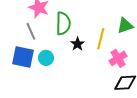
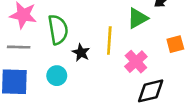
gray line: (31, 31) -> (19, 47), turned -54
cyan circle: (46, 58) -> (57, 76), moved

